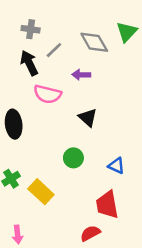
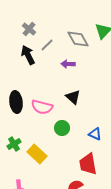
gray cross: (31, 29) -> (29, 29), turned 32
pink semicircle: (47, 94) -> (42, 107), moved

